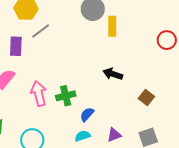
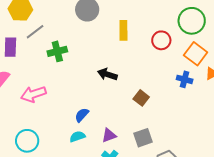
yellow rectangle: (112, 26) -> (123, 30), moved
pink arrow: (39, 93) -> (33, 94), turned -95
green cross: (66, 96) -> (57, 51), moved

